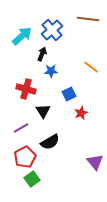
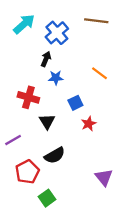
cyan arrow: (22, 36) -> (24, 24), moved
purple line: (21, 128) -> (13, 140), moved
green square: (32, 179) -> (47, 198), moved

